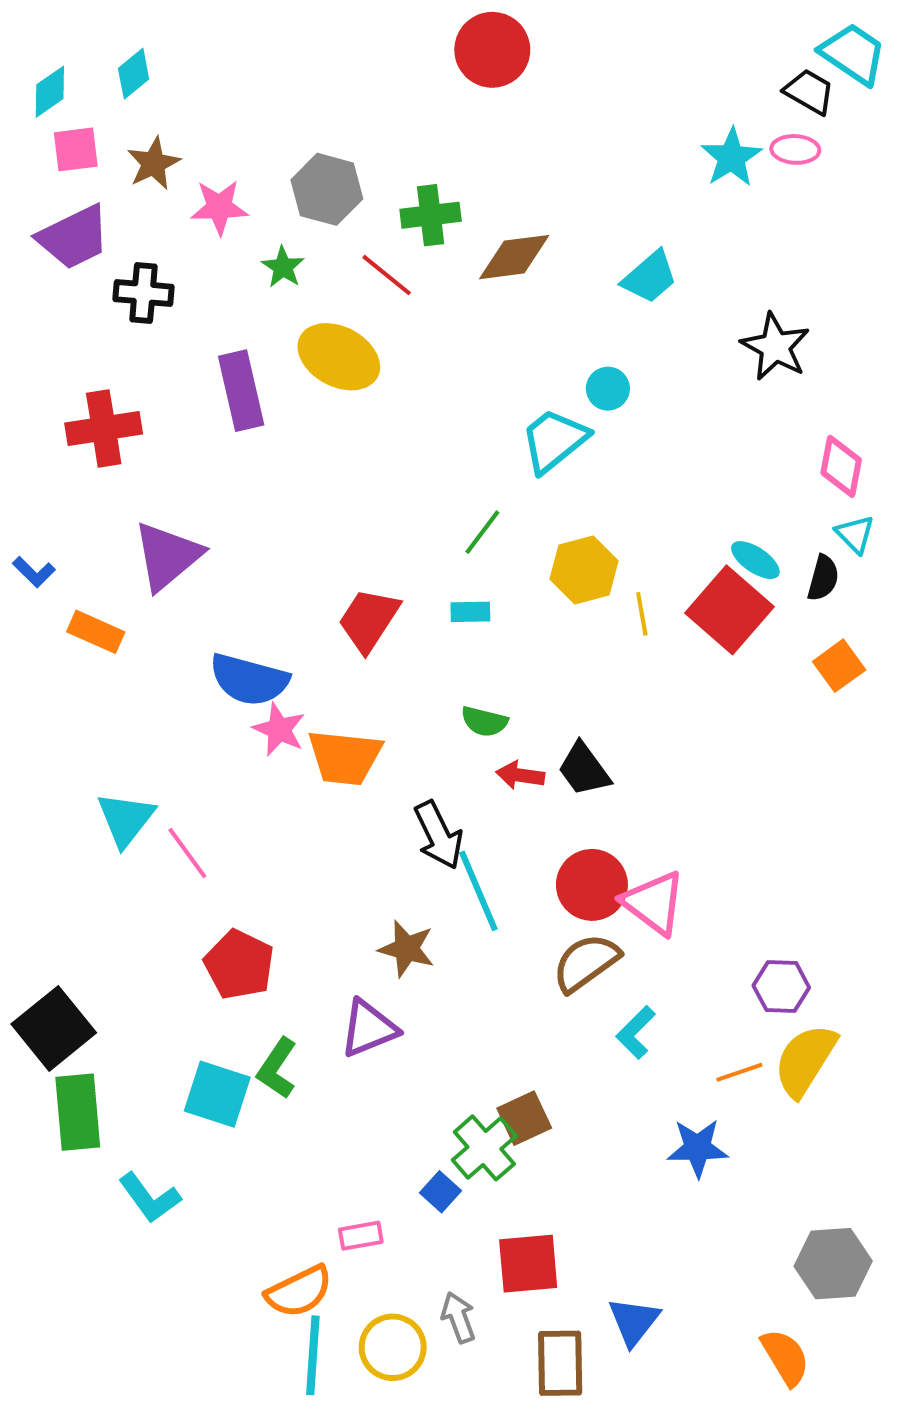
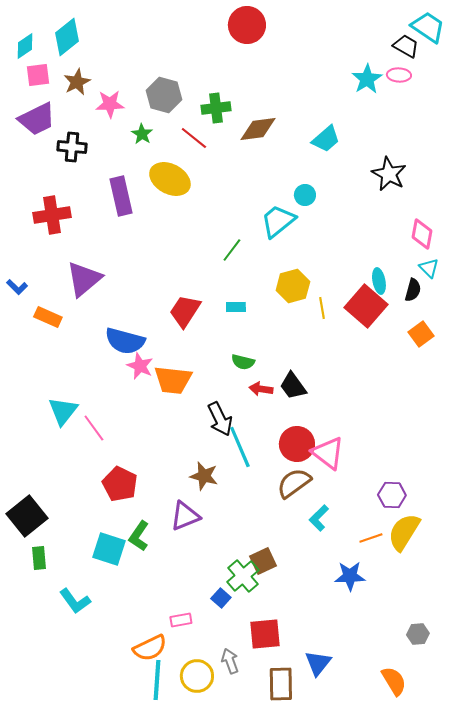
cyan diamond: (134, 74) -> (67, 37), size x1.5
green line: (482, 532) -> (232, 250), moved
cyan ellipse: (755, 560) -> (379, 281), turned 45
green rectangle: (78, 1112) -> (39, 558), size x0.6
gray hexagon: (833, 1264) -> (418, 634), size x0.6

